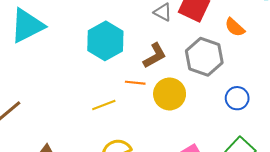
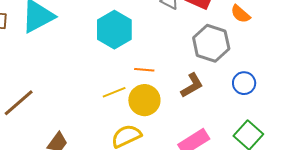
brown L-shape: (155, 56) -> (192, 85), moved
yellow circle: (170, 94) -> (144, 100), moved

